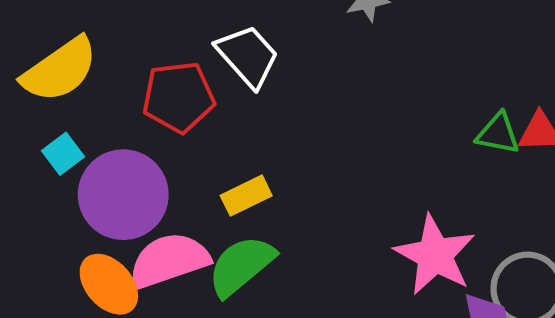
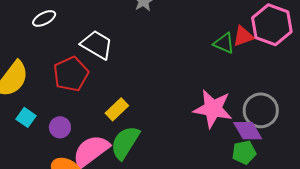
green triangle: (498, 134) -> (224, 43), turned 30
purple circle: (123, 195) -> (60, 127), size x0.5

